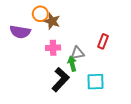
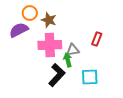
orange circle: (40, 14) -> (30, 13), moved
purple semicircle: (20, 32) -> (19, 30), turned 144
pink cross: (53, 48) -> (50, 45), size x1.6

